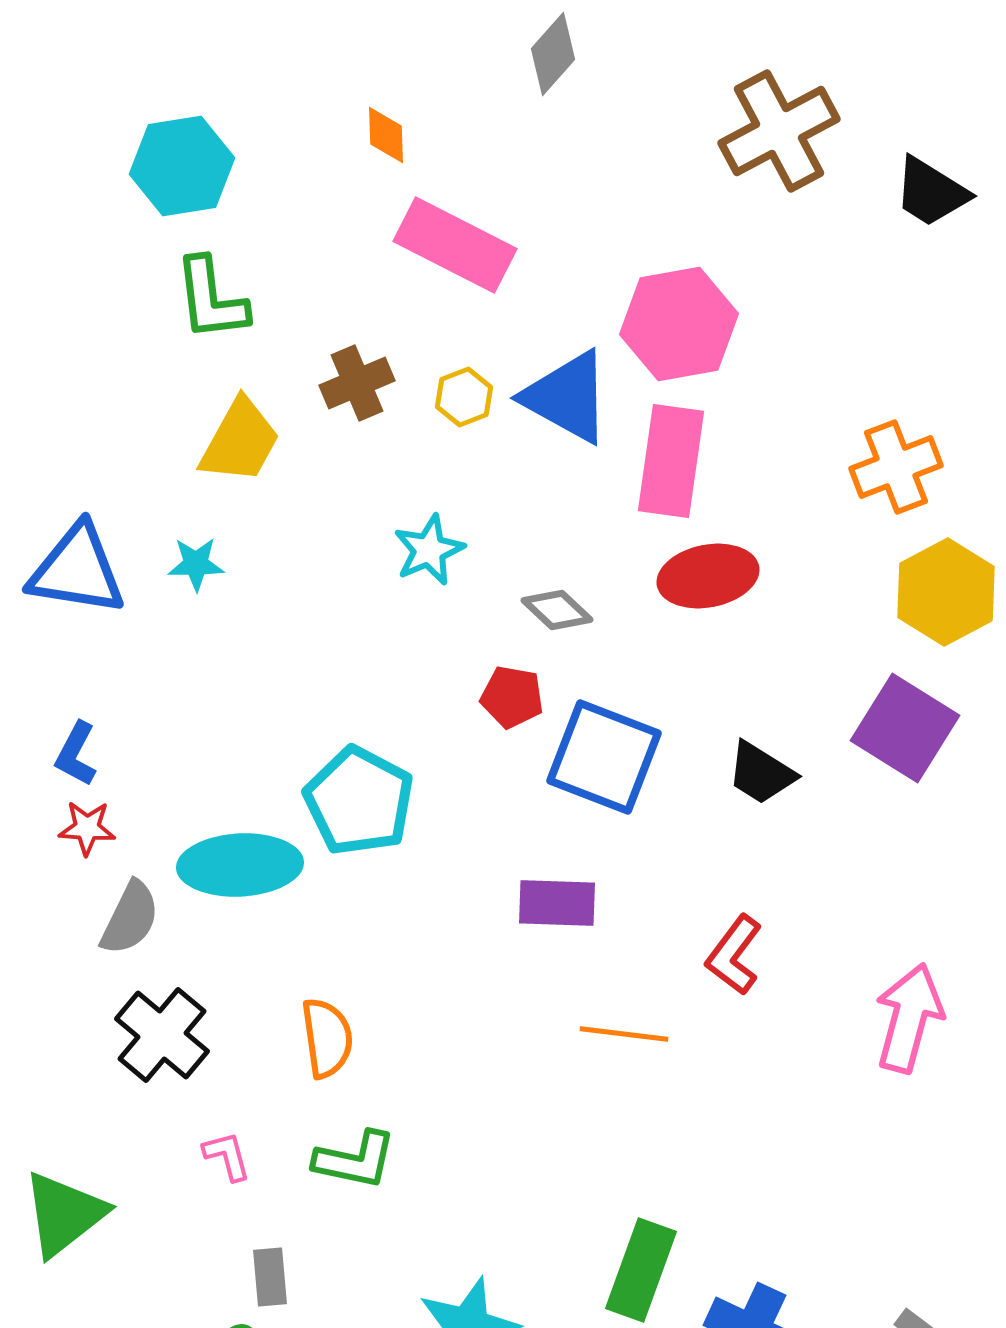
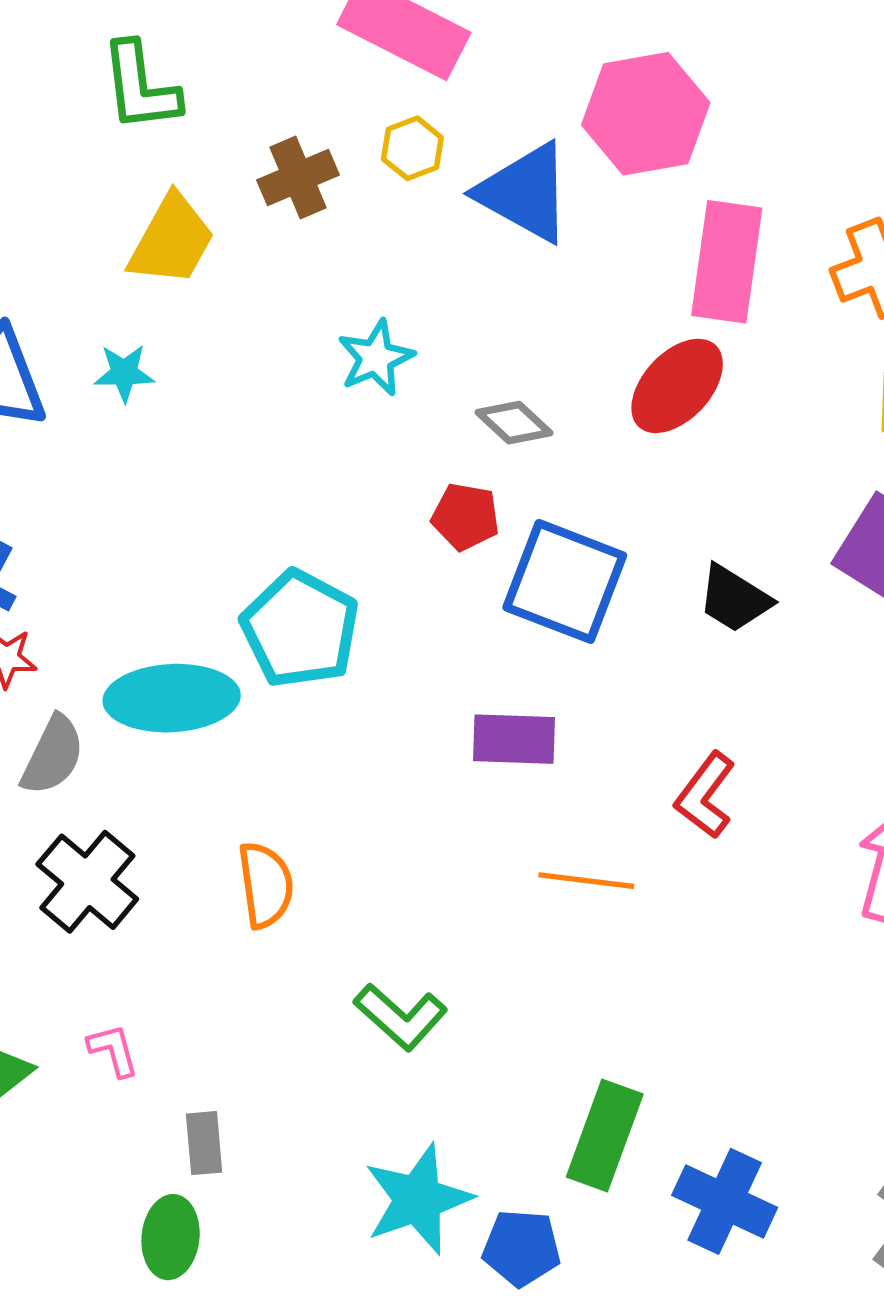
yellow hexagon: (464, 397) -> (412, 148), moved
pink rectangle: (671, 461) -> (727, 262), moved
red ellipse: (708, 576) -> (677, 386), turned -36
pink L-shape: (227, 1156) -> (113, 1050), moved
green L-shape: (355, 1160) -> (401, 1017), moved, turned 30

